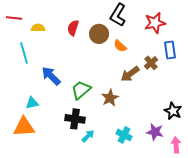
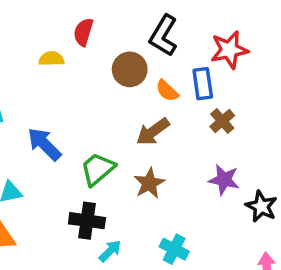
yellow semicircle: (38, 28) -> (51, 59), moved
red semicircle: (73, 28) -> (83, 32), moved
blue rectangle: (170, 50) -> (203, 84), moved
brown arrow: (130, 74) -> (153, 132), moved
purple star: (155, 132) -> (224, 180), moved

